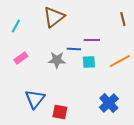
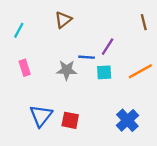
brown triangle: (54, 17) -> (63, 20), size x0.7
purple line: (92, 40) -> (108, 47), turned -56
pink rectangle: (21, 58) -> (25, 68), turned -72
red square: (60, 112) -> (70, 120), moved

